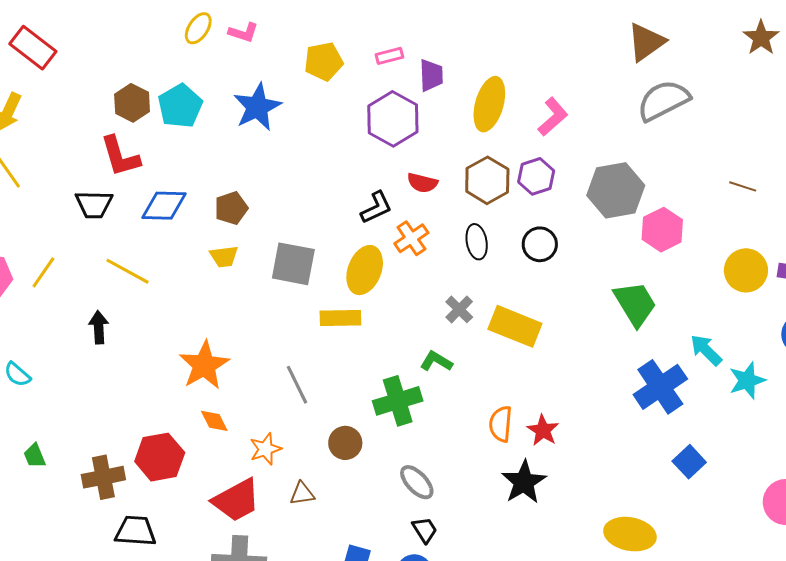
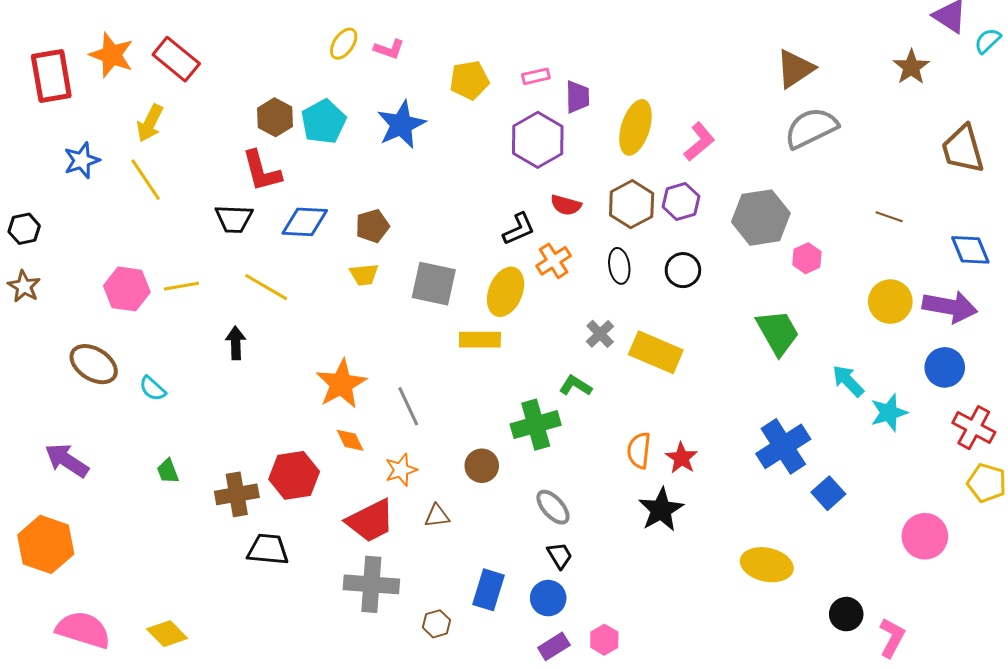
pink hexagon: (662, 230) -> (807, 258), size x0.7
yellow line: (43, 272) -> (181, 286), turned 44
gray line: (297, 385) -> (408, 406), moved
blue cross: (660, 387) -> (783, 446), moved

